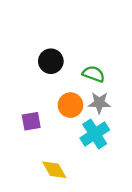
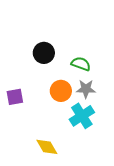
purple square: (31, 121) -> (15, 97), moved

